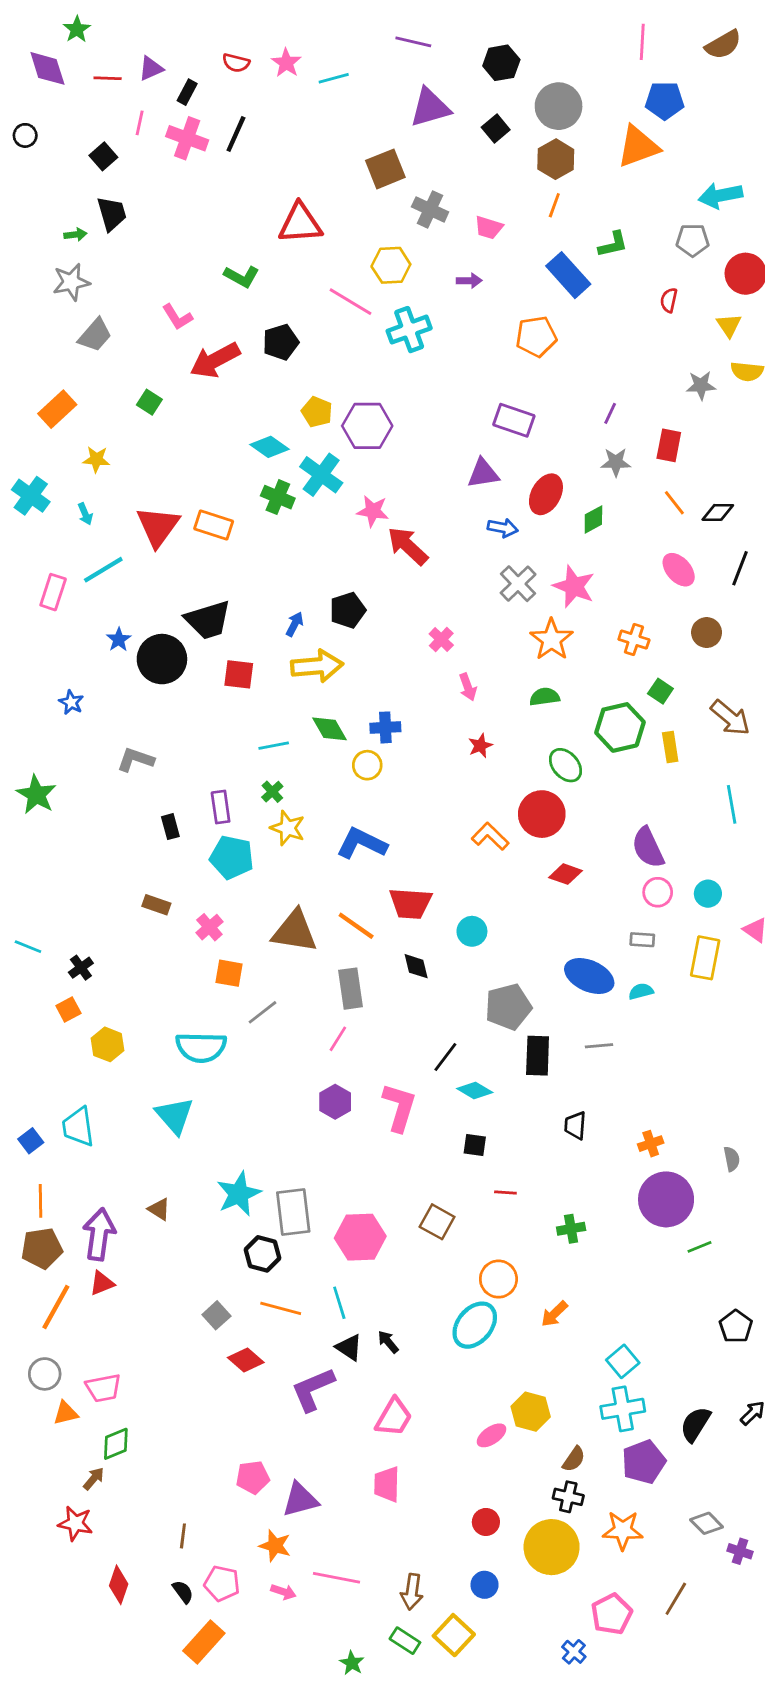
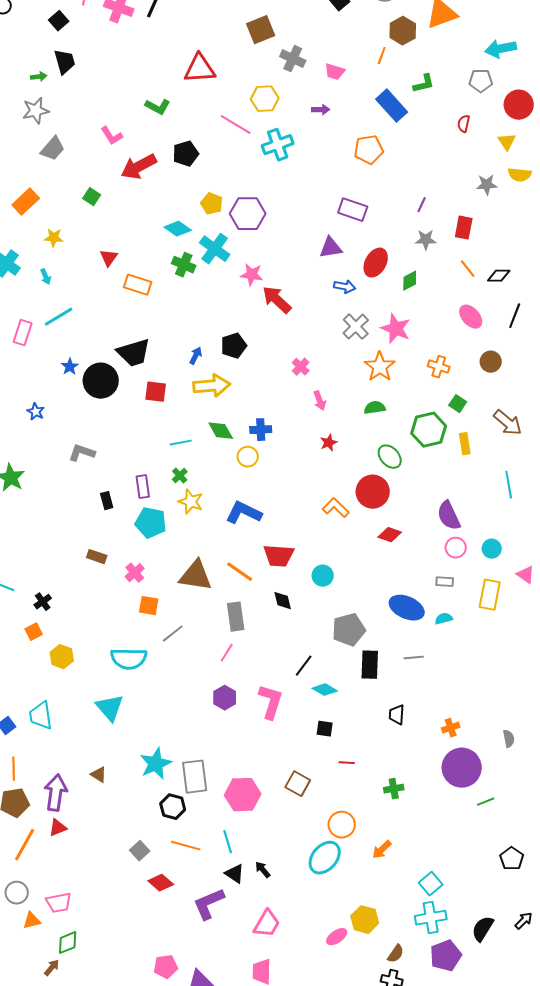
brown hexagon: (556, 159) -> (403, 31), moved
red triangle: (158, 526) -> (109, 258), moved, size x0.6

